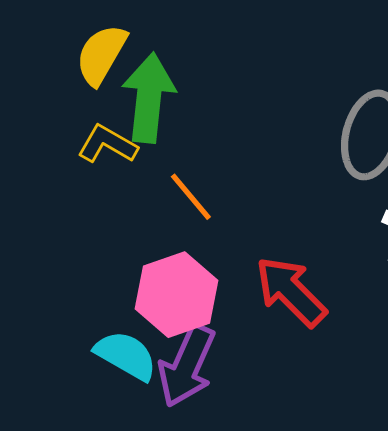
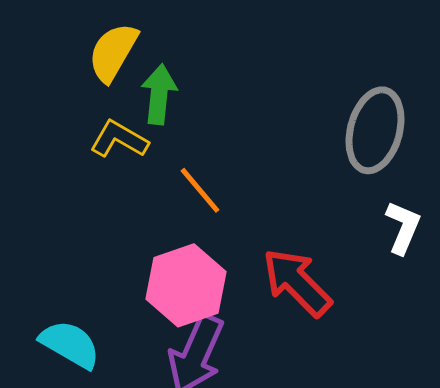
green arrow: (149, 98) -> (159, 94), size x0.7
cyan semicircle: (126, 355) -> (70, 344), moved

